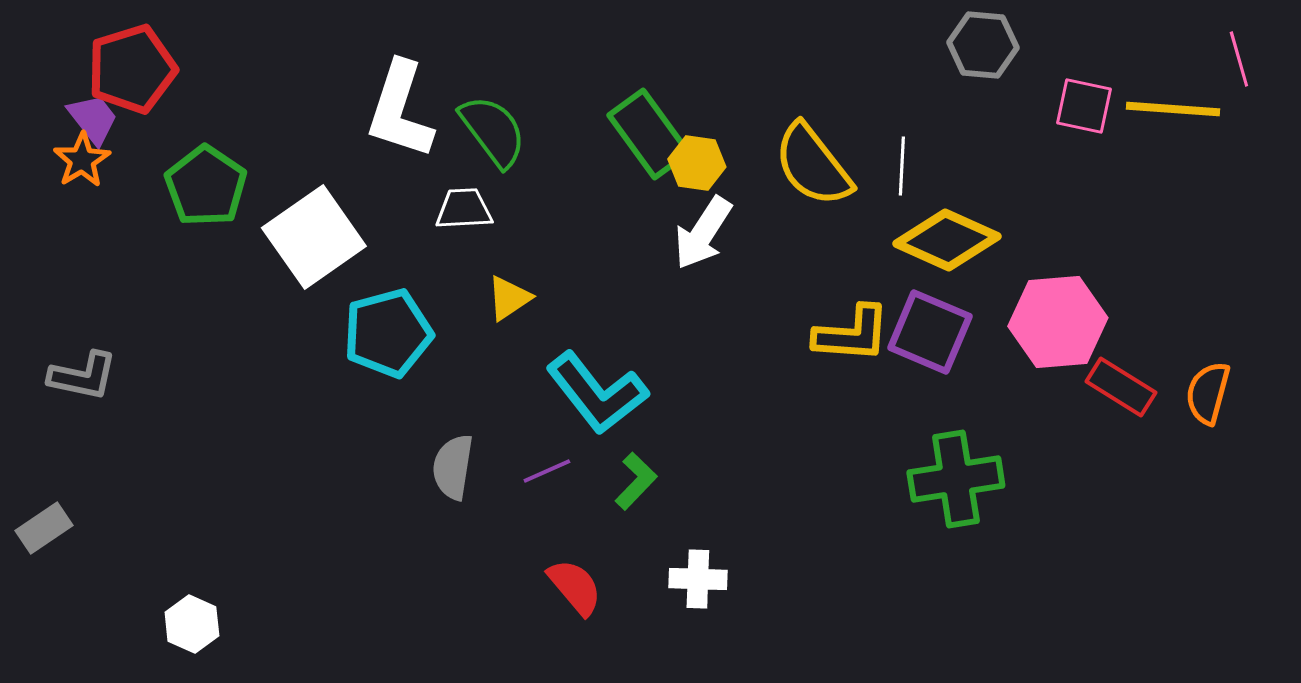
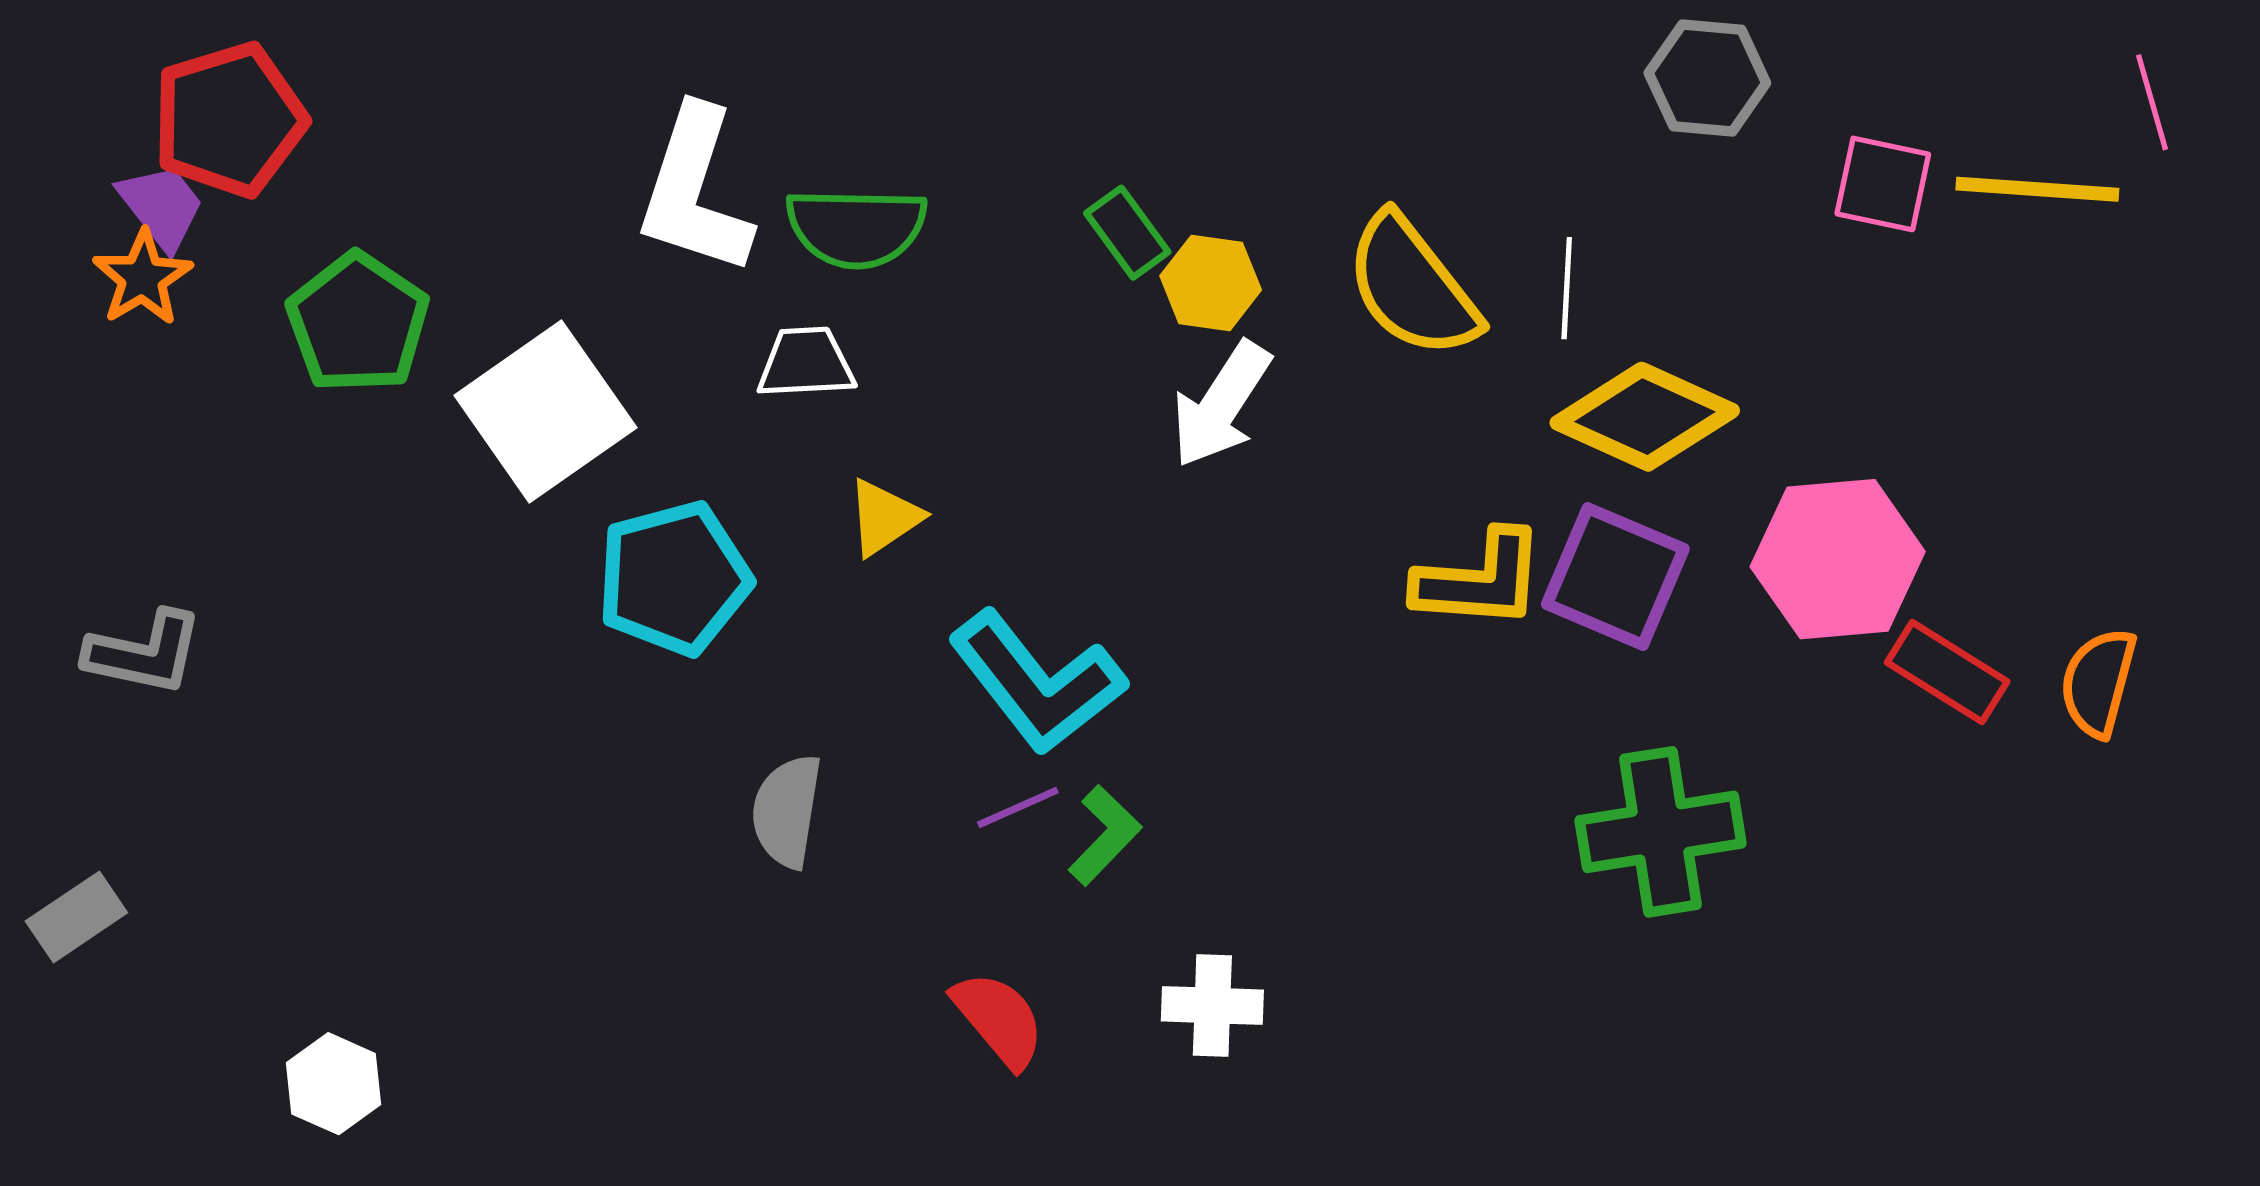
green semicircle: (493, 131) -> (856, 227), turned 128
green rectangle: (649, 134) -> (1127, 233), size x0.6
purple line: (547, 471) -> (1018, 808), moved

